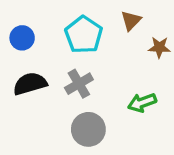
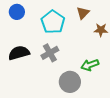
blue circle: (22, 38) -> (17, 12), moved
gray circle: (88, 129) -> (70, 82), moved

